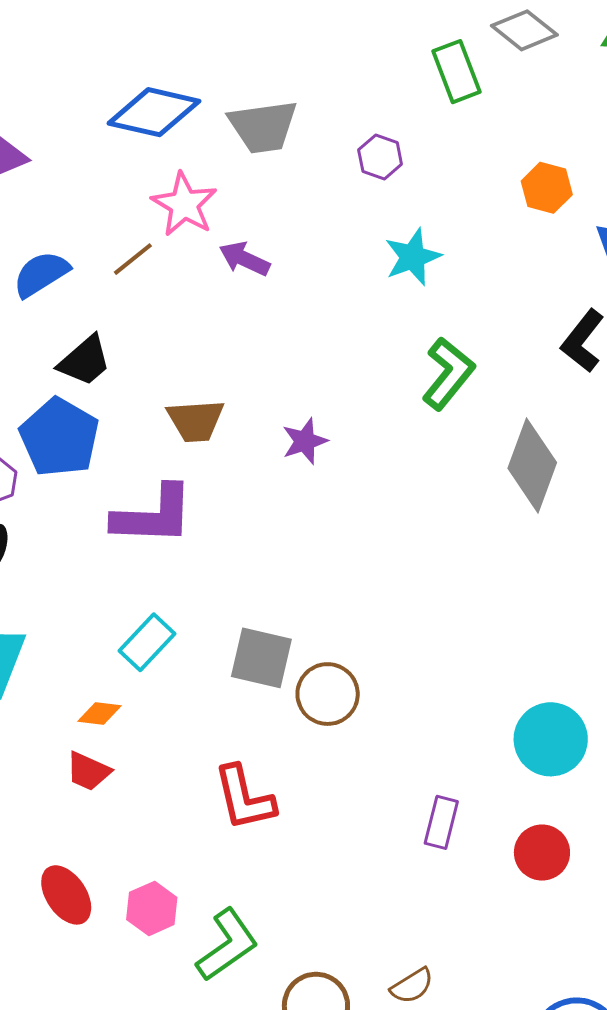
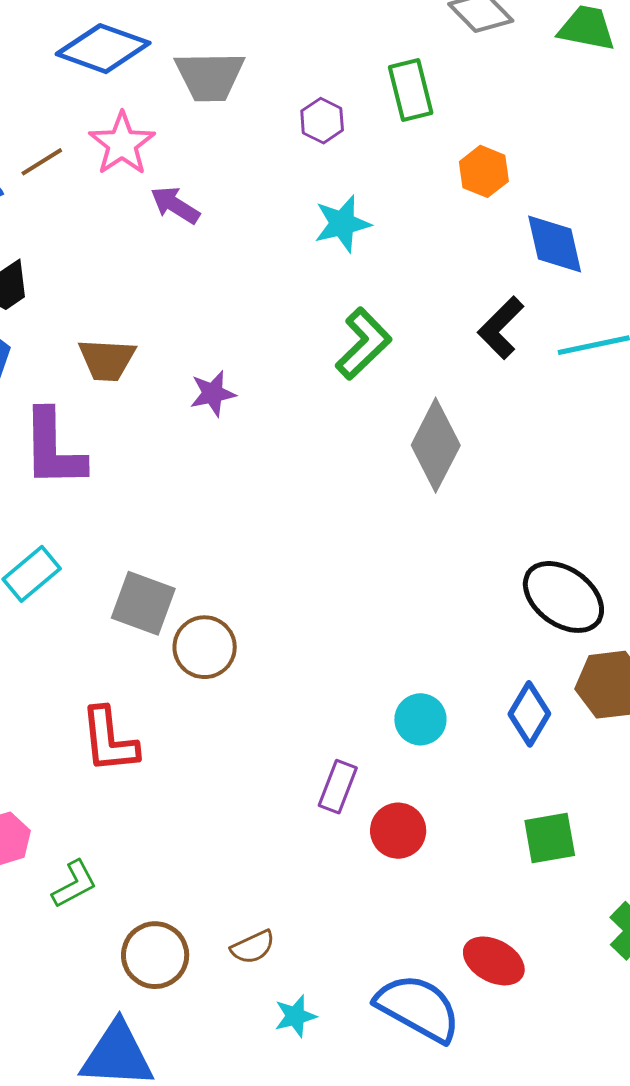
green rectangle: (456, 72) -> (411, 90), moved
brown line: (133, 259) -> (42, 162), moved
purple L-shape: (153, 515) -> (53, 449), turned 80
cyan circle: (551, 739) -> (420, 719), size x0.7
purple rectangle: (441, 822) -> (338, 787), moved
green L-shape: (227, 945) -> (74, 884), size x0.7

